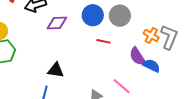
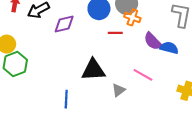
orange cross: (151, 36) -> (132, 17), moved
black triangle: (56, 70) -> (93, 70), moved, size x1.4

